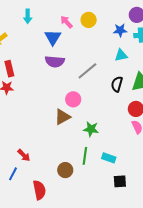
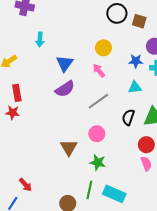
pink arrow: (66, 22) -> (99, 71), moved
purple semicircle: (55, 62) -> (65, 89), turned -42
pink circle: (73, 99) -> (97, 134), moved
brown triangle: (62, 117) -> (69, 147), turned -36
cyan rectangle: (109, 158) -> (114, 194), size x1.5

